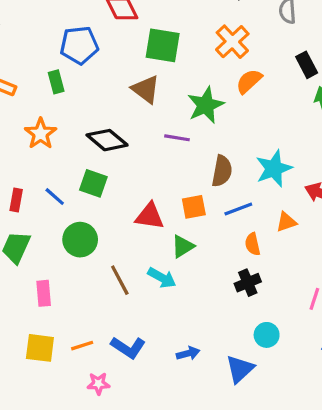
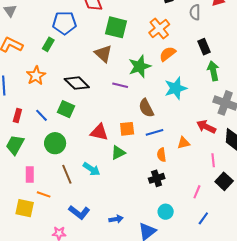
green rectangle: (56, 82) -> (48, 44), turned 40
cyan star: (274, 169) -> (176, 88), moved
brown semicircle: (222, 171) -> (146, 108), turned 138
cyan arrow: (162, 278) -> (91, 169), moved
brown line: (120, 280) -> (67, 174), moved
orange line: (82, 346) -> (44, 194), moved, turned 32

